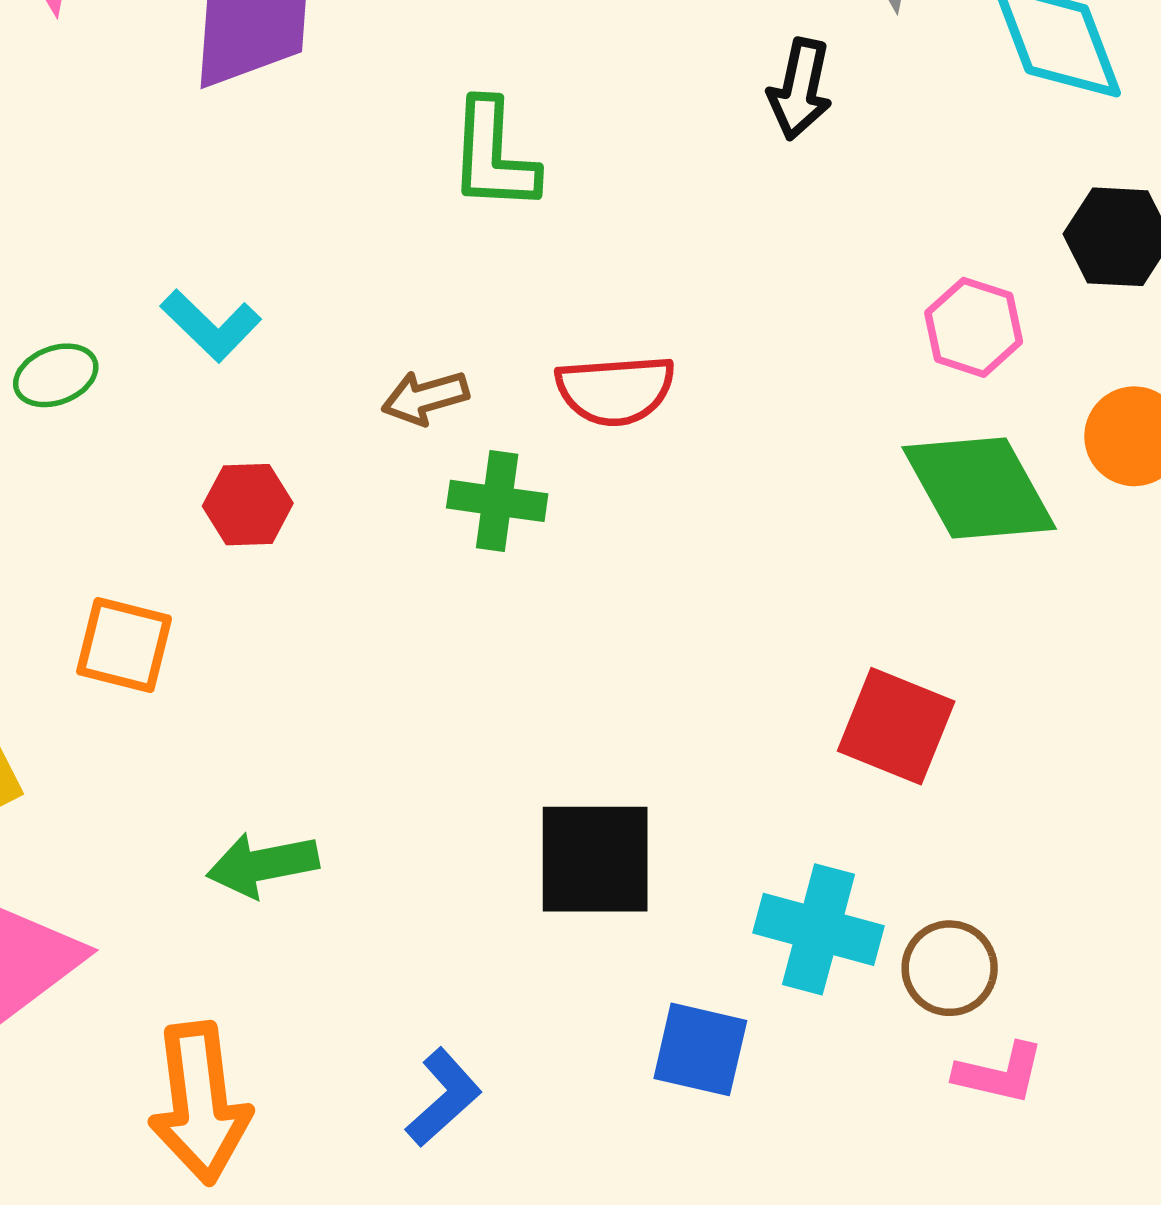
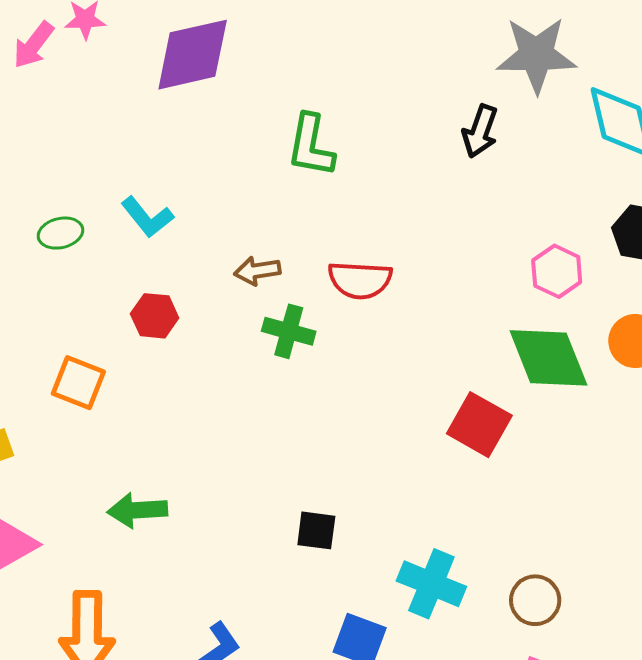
red square: (896, 726) -> (479, 425), moved
black square: (595, 859) -> (316, 530), size x0.6
brown circle: (950, 968) -> (535, 600), moved

